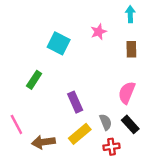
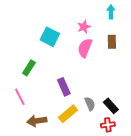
pink semicircle: (127, 93) -> (85, 48), moved
pink line: (16, 124) -> (20, 97), moved
red cross: (111, 147) -> (108, 125), moved

